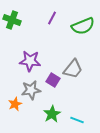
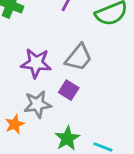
gray trapezoid: (73, 69) -> (79, 57), moved

